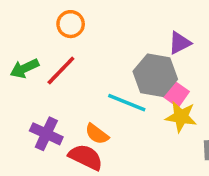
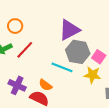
orange circle: (71, 24) -> (15, 26), moved
purple triangle: (180, 43) -> (69, 30), moved, size x1.6
pink square: (176, 94) -> (99, 57), moved

